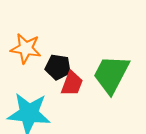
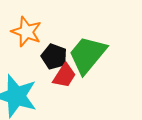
green trapezoid: (111, 74) -> (87, 55), moved

